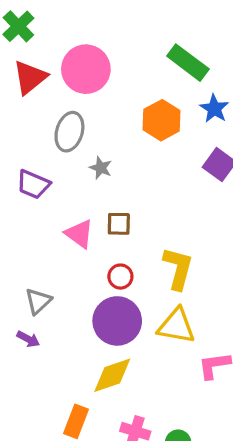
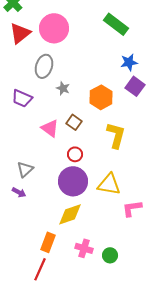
blue star: (214, 109) -> (129, 62), moved, turned 30
orange hexagon: (162, 120) -> (101, 97), moved
brown square: (119, 224) -> (74, 122), turned 35
yellow L-shape: (178, 268) -> (116, 135), moved

